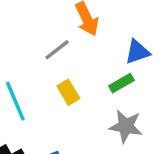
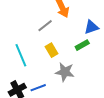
gray star: (126, 126) -> (65, 72), moved

